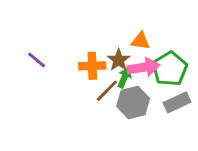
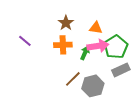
brown star: (119, 60) -> (66, 23), moved
brown line: (107, 91) -> (73, 79), moved
gray hexagon: (133, 102) -> (93, 86), moved

